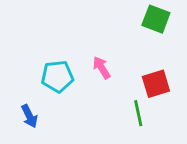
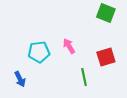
green line: (138, 113) -> (84, 77), moved

